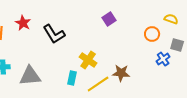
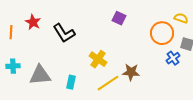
purple square: (109, 19) -> (119, 18), turned -32
orange circle: (152, 34) -> (162, 33), size x1.5
cyan rectangle: (72, 78) -> (71, 82), moved

